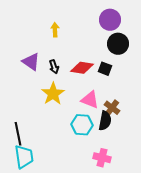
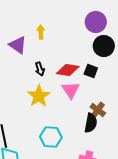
purple triangle: (31, 62) -> (18, 45), moved
pink triangle: (90, 100) -> (71, 90), moved, turned 36
cyan hexagon: (82, 125) -> (51, 137), moved

